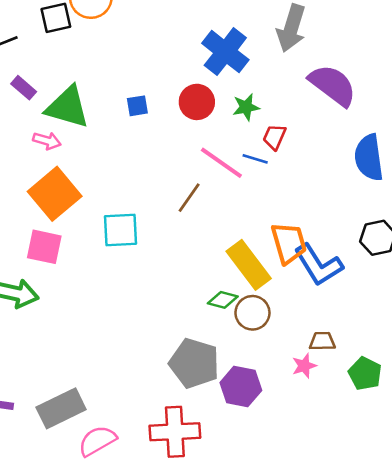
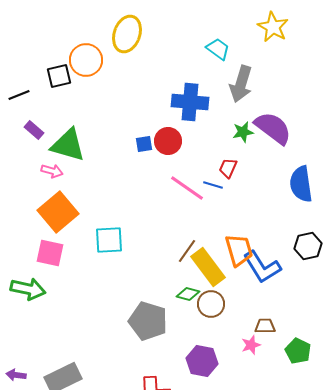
blue cross: (225, 52) -> (190, 102), turned -33
blue square: (137, 106) -> (144, 144), moved
green star: (246, 107) -> (243, 132), moved
brown line: (189, 198) -> (187, 251), moved
gray pentagon: (194, 363) -> (148, 321), moved

